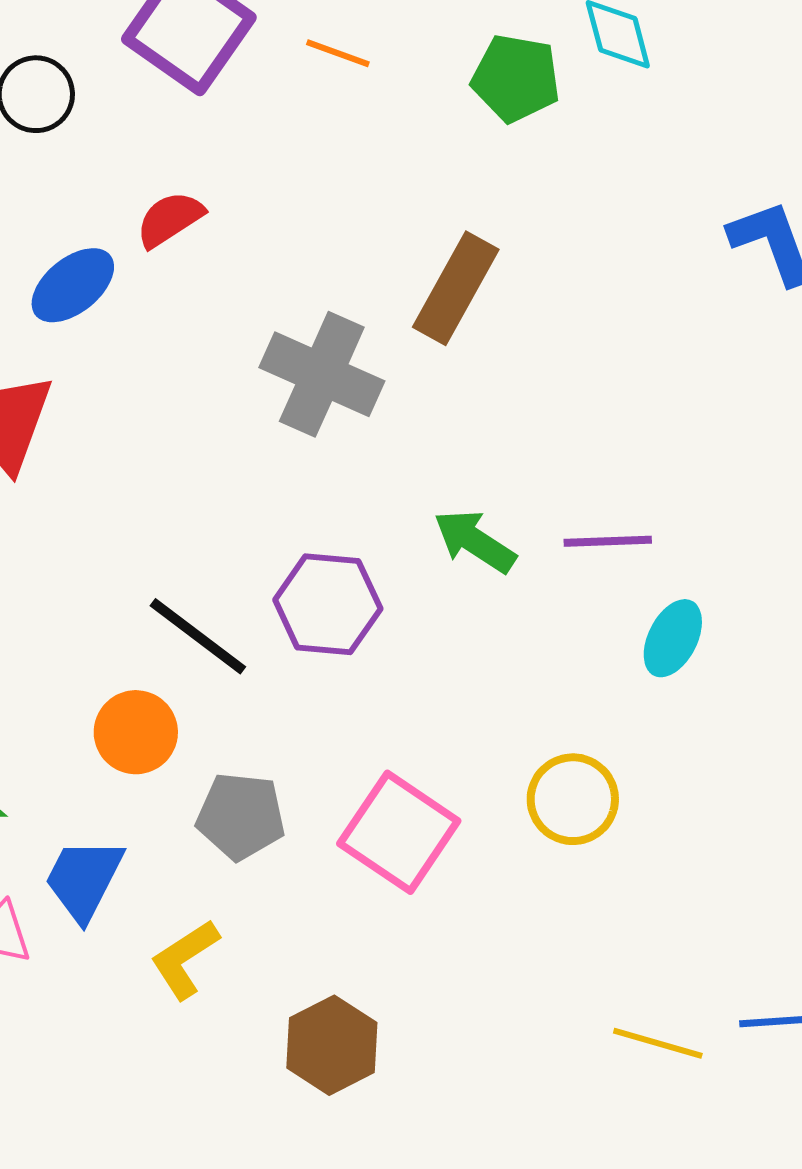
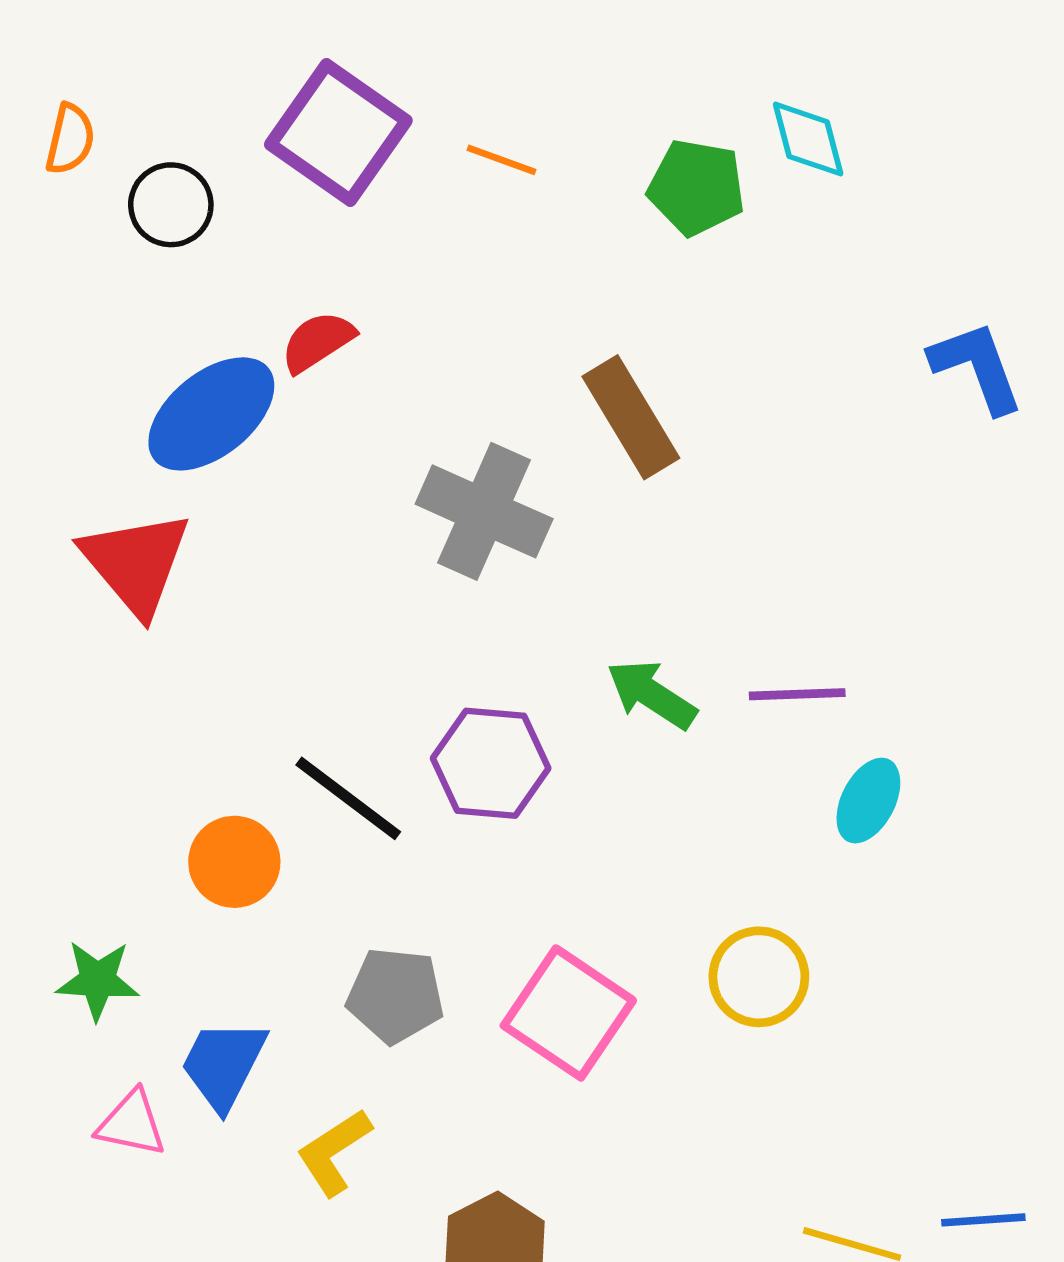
blue ellipse: (73, 285) -> (211, 414), size x1.4
brown rectangle: (456, 288) -> (631, 417), turned -60
orange circle: (136, 732) -> (234, 862), moved

